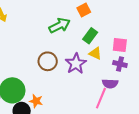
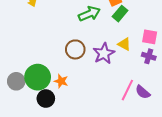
green rectangle: (90, 36) -> (120, 14), moved
purple semicircle: (110, 84) -> (143, 92), moved, turned 35
orange star: (36, 101) -> (61, 81), moved

